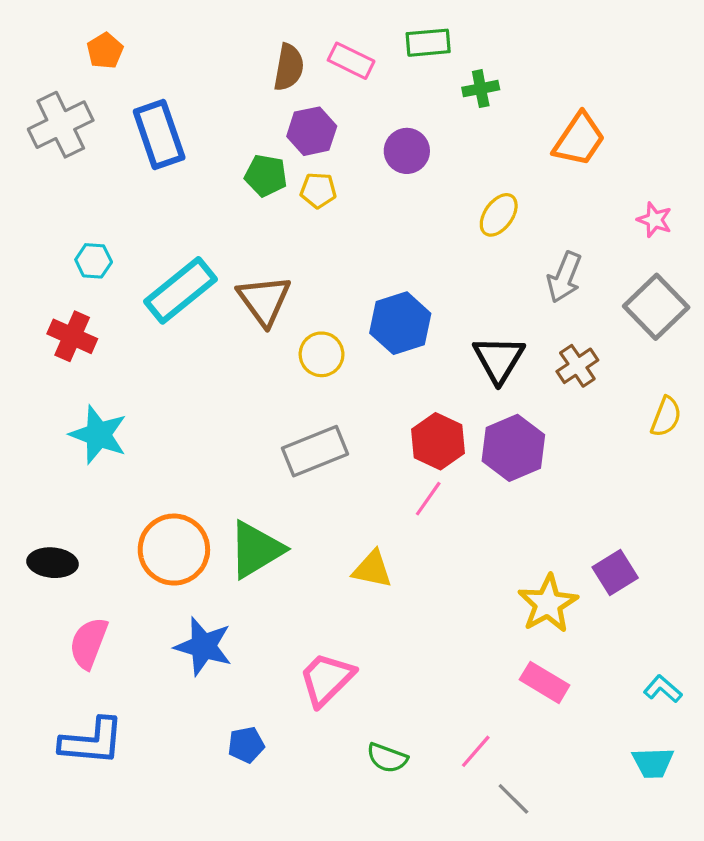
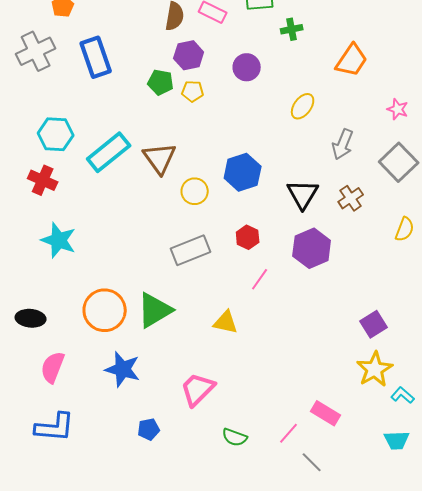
cyan hexagon: (94, 261) -> (56, 134), size x1.6
red hexagon: (438, 441) -> (248, 237), moved, size x0.7
yellow star: (548, 604) -> (375, 369), moved
pink rectangle: (545, 682) -> (326, 413), moved

